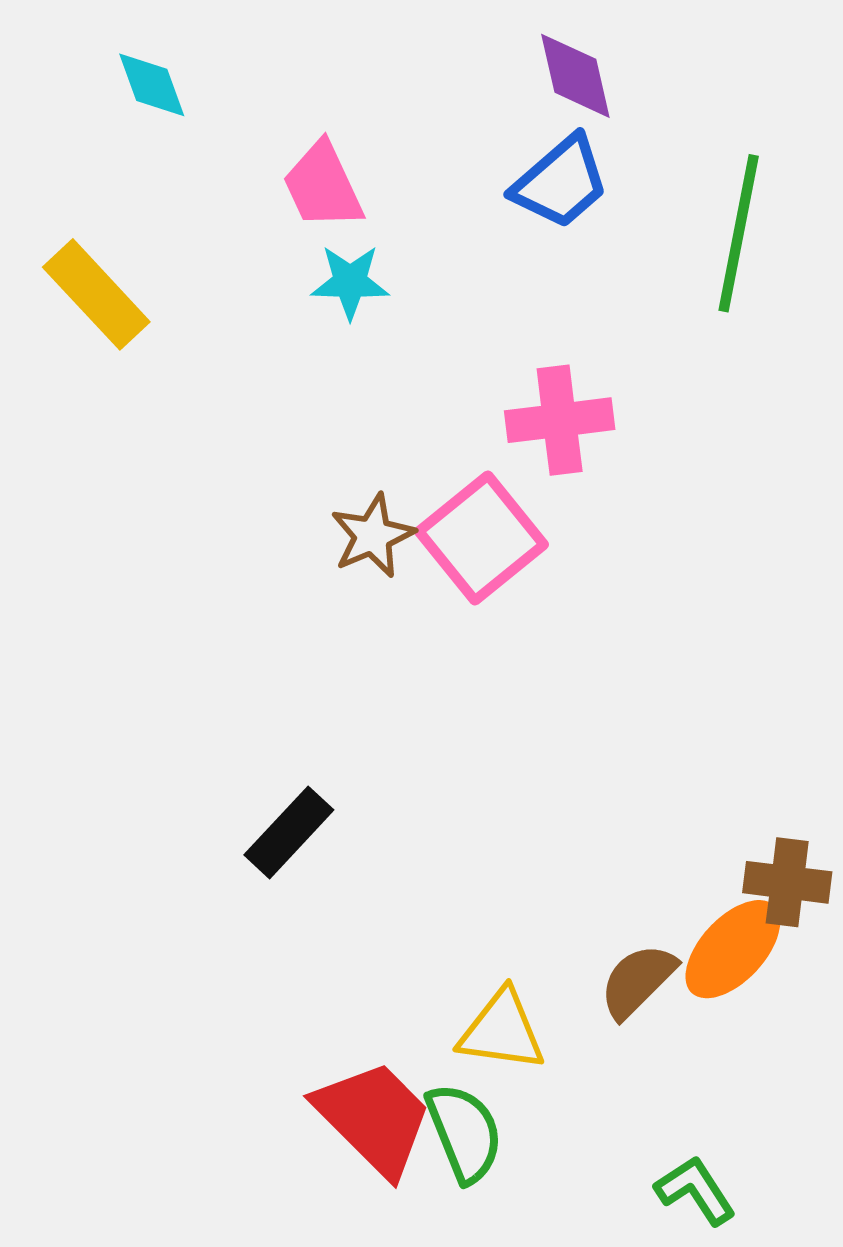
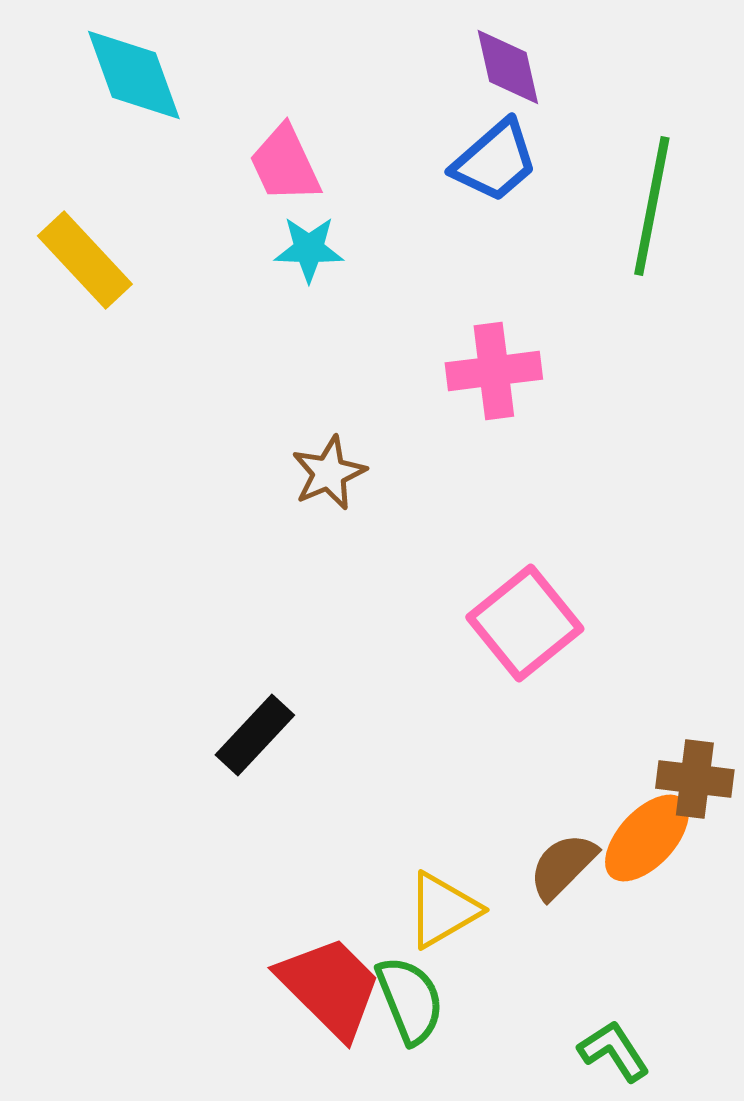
cyan diamond: (152, 85) -> (134, 75), size x1.6
pink square: (481, 538) -> (525, 623), moved
yellow triangle: (502, 1031) -> (443, 910), turned -38

